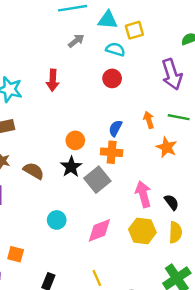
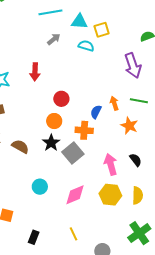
red circle: (112, 78) -> (61, 99), moved
blue semicircle: (115, 128) -> (96, 112), moved
black semicircle: (172, 202) -> (136, 160), moved

